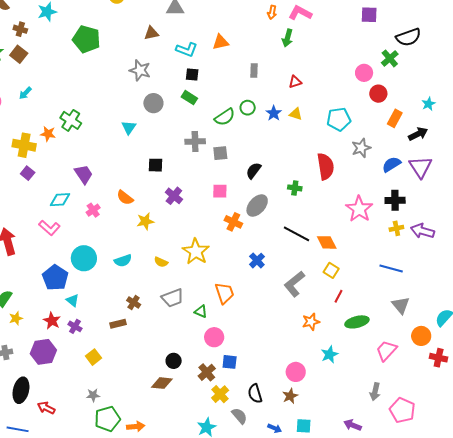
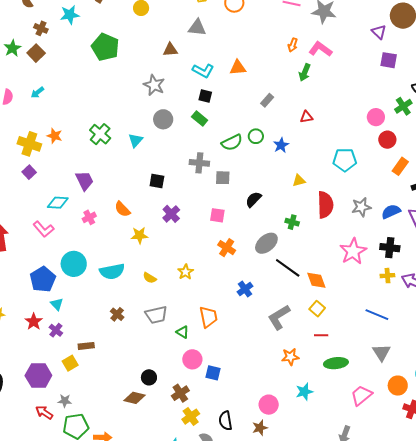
gray rectangle: (254, 71) -> (267, 100), turned 32
yellow triangle: (296, 114) -> (299, 181), moved, turned -40
green cross: (71, 120) -> (100, 134), moved
gray star: (361, 148) -> (361, 207), moved
gray ellipse: (257, 206) -> (266, 243), moved
yellow star: (196, 251) -> (186, 272), size x0.6
cyan semicircle: (123, 261) -> (112, 271), size x1.4
red line: (339, 296) -> (321, 335), turned 56
brown rectangle: (118, 324) -> (86, 346), moved
purple hexagon: (43, 352) -> (38, 376), moved
blue square: (230, 362) -> (213, 373), moved
red arrow: (46, 408) -> (44, 412), moved

